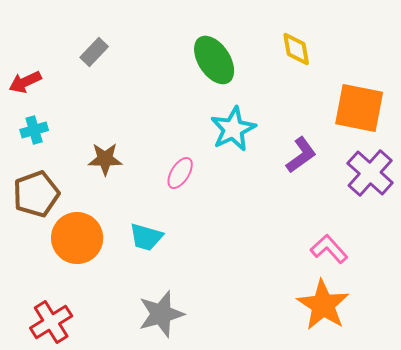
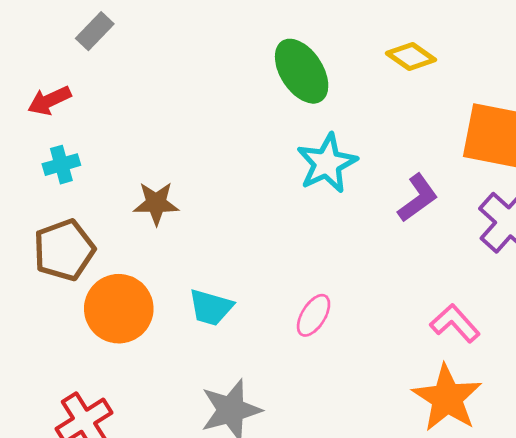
yellow diamond: (296, 49) -> (411, 56), turned -45
gray rectangle: (94, 52) -> (95, 31), moved
pink ellipse: (180, 173) -> (314, 315), moved

